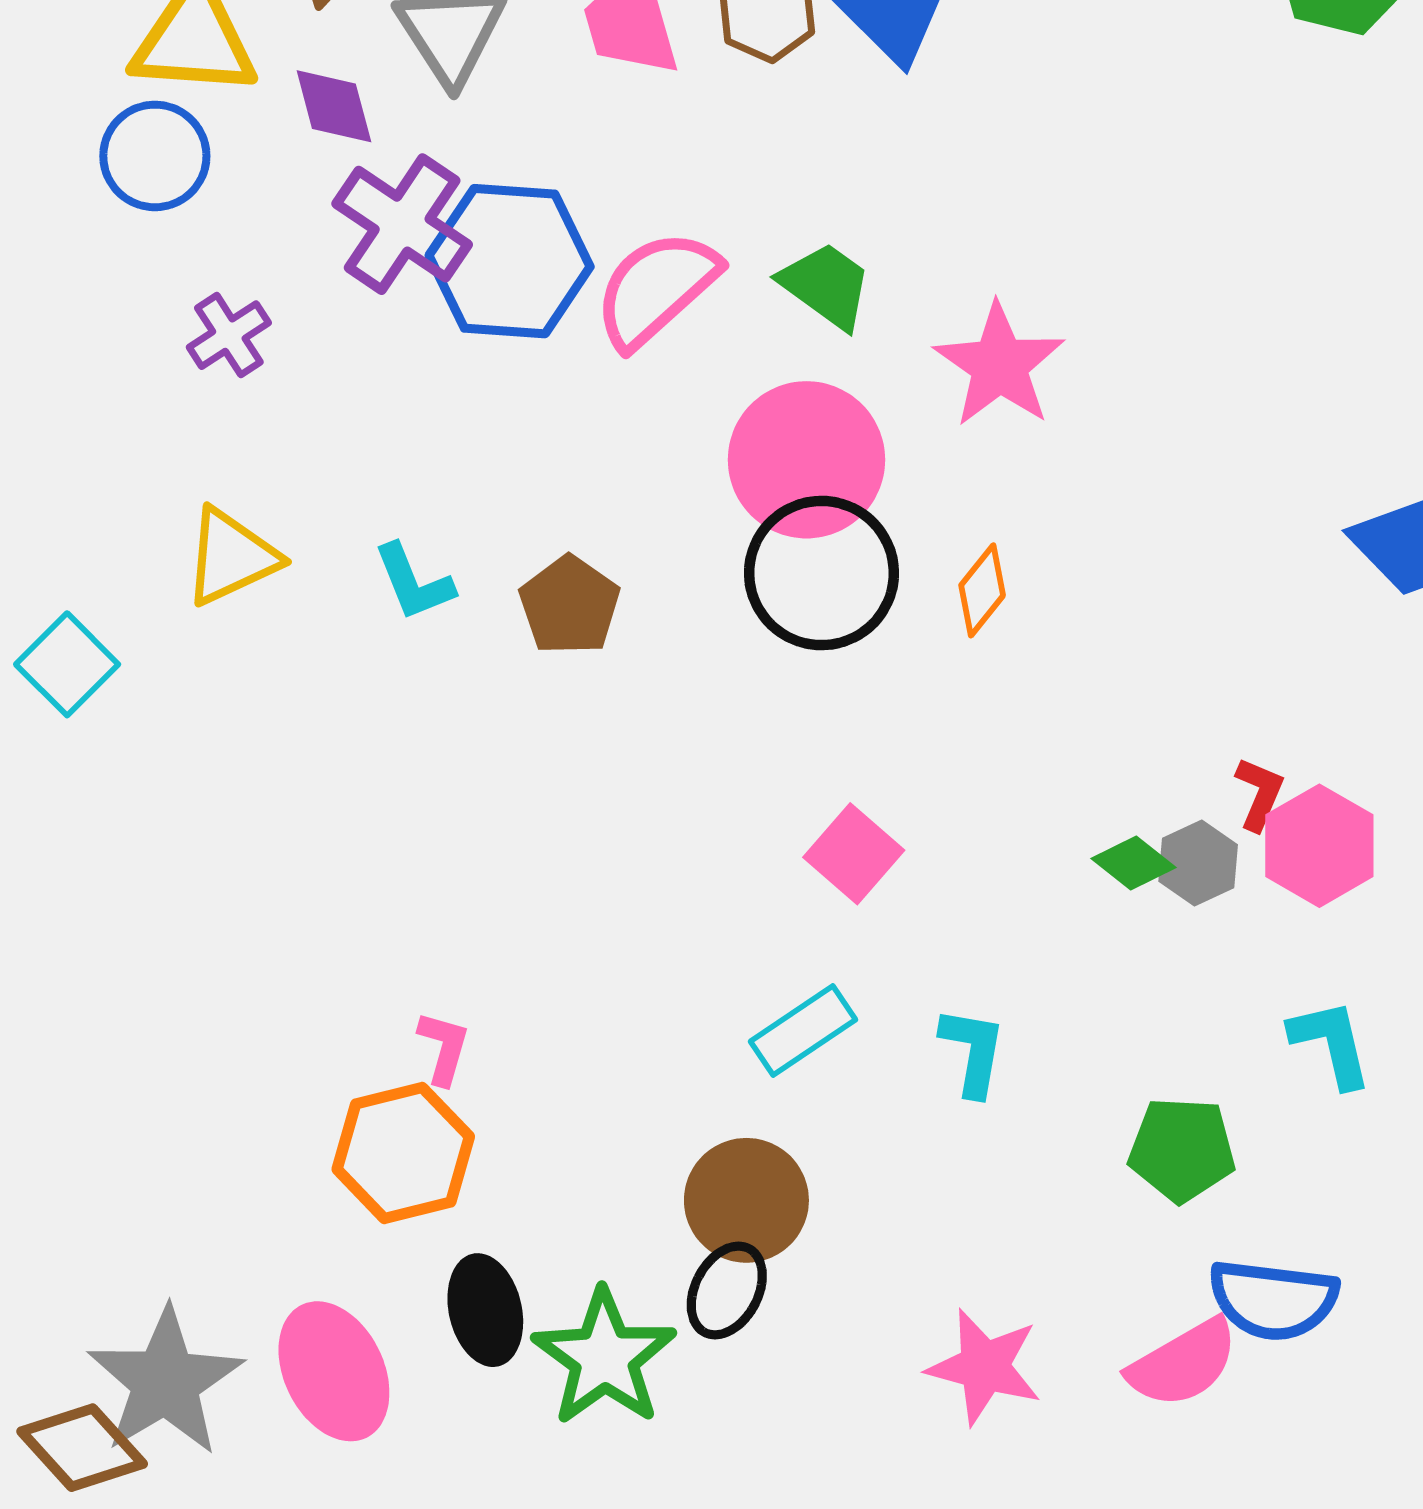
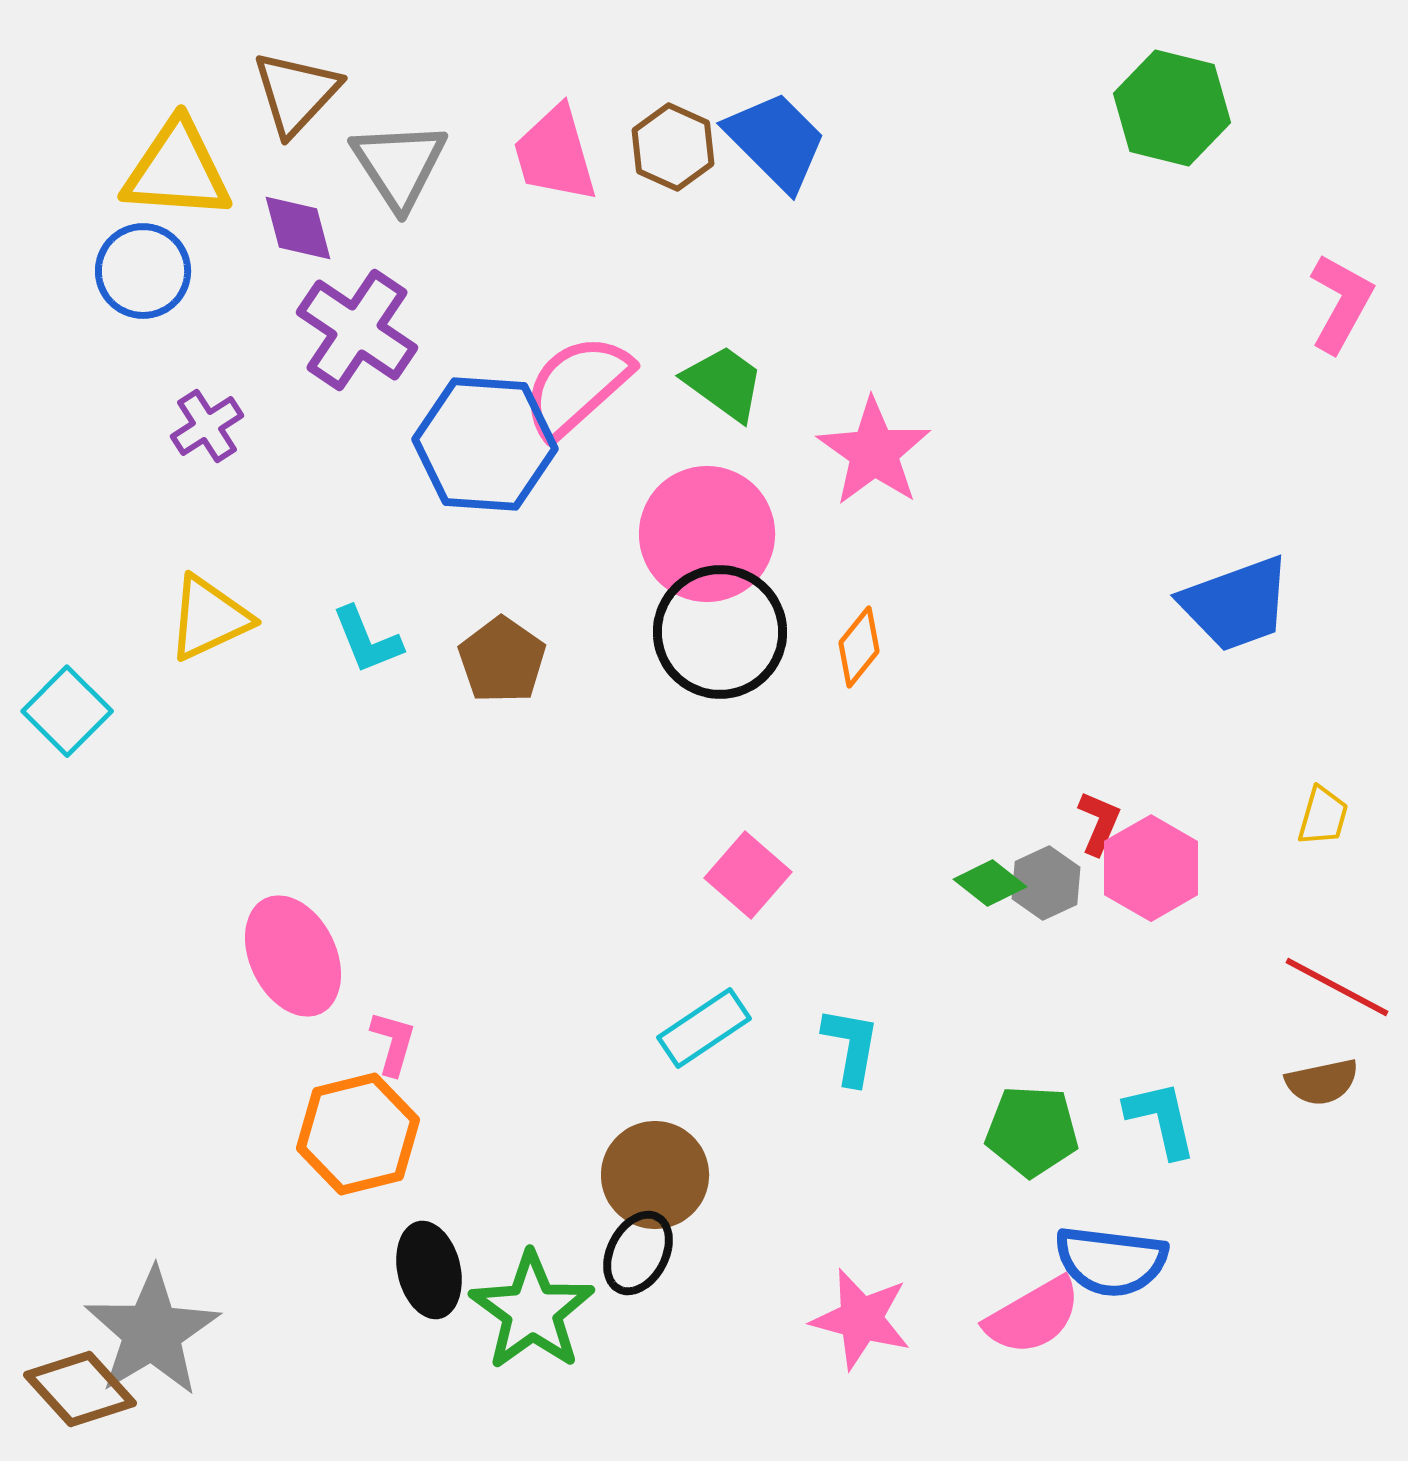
blue hexagon: (510, 261) -> (485, 444), moved
cyan L-shape: (1331, 1043) -> (1161, 1119), moved
pink ellipse: (334, 1371) -> (293, 956), moved

